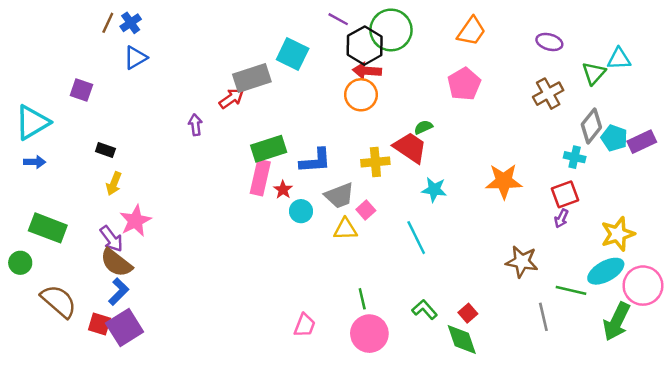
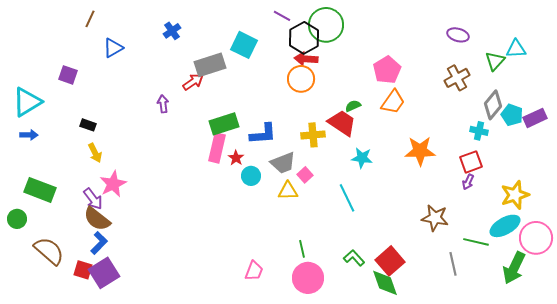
blue cross: (131, 23) -> (172, 31), moved
orange trapezoid: (471, 31) -> (393, 102), moved
yellow arrow: (114, 184) -> (95, 153), turned -48
red square: (468, 313) -> (390, 261), size x1.8

